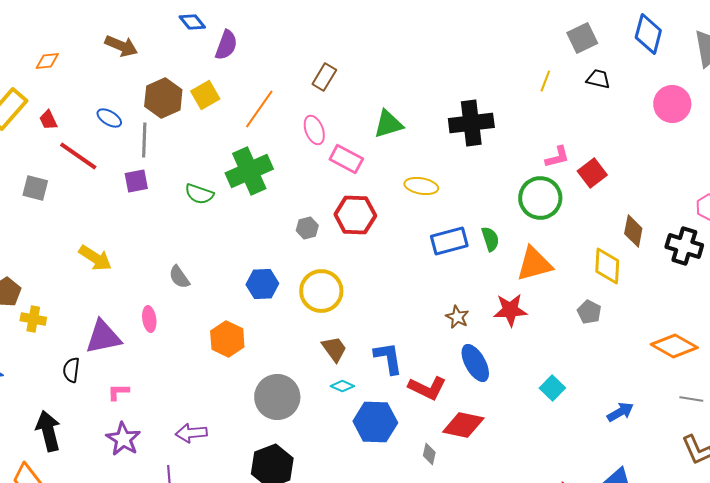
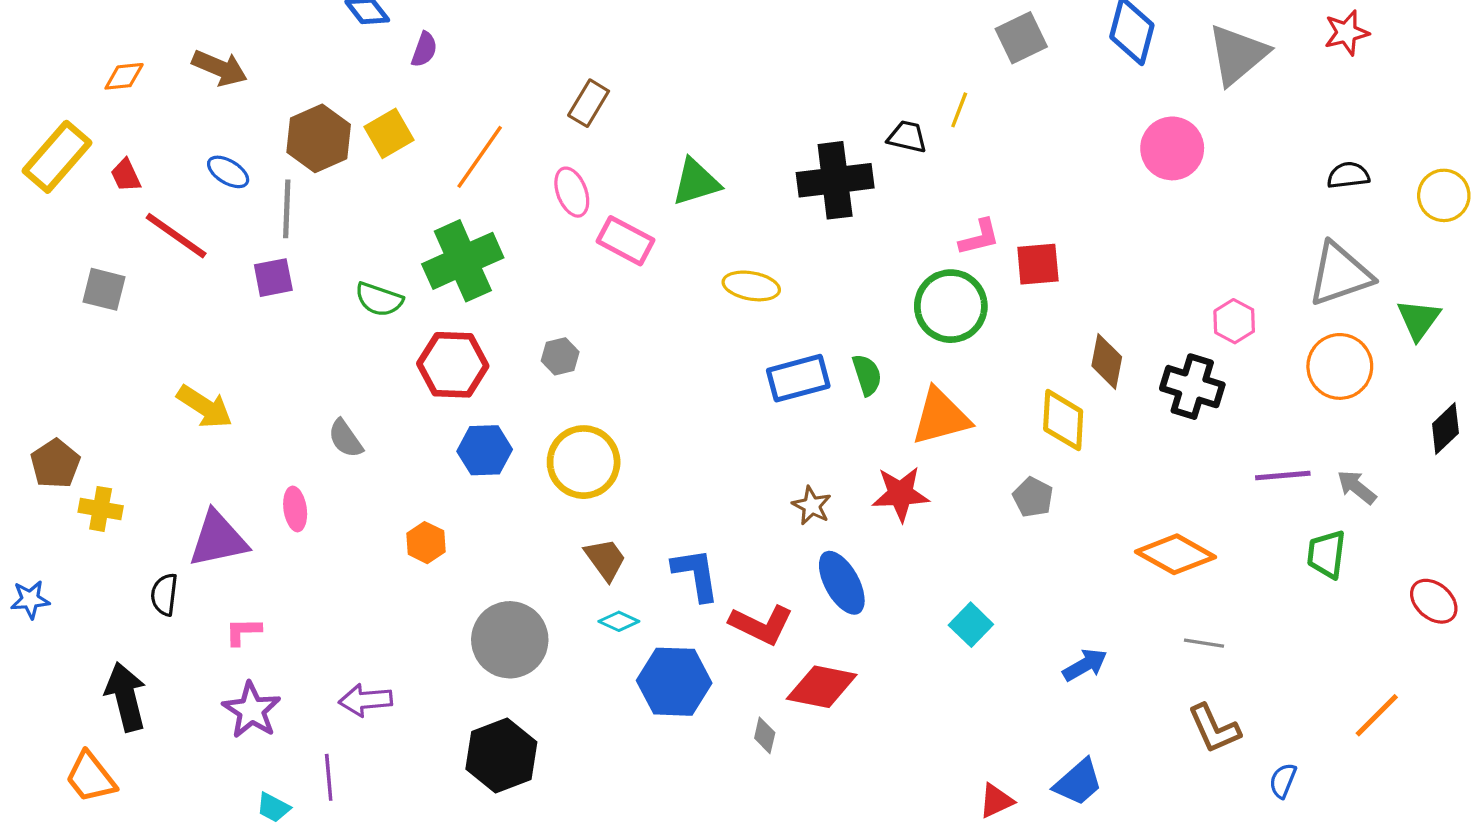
purple semicircle: (226, 45) -> (424, 50), size x0.7
brown arrow: (121, 46) -> (220, 68), moved
black trapezoid: (598, 79) -> (907, 137), moved
red square: (592, 173) -> (1038, 264), turned 32
red hexagon: (355, 215) -> (453, 365), moved
orange hexagon: (227, 339) -> (426, 543), size x0.7

